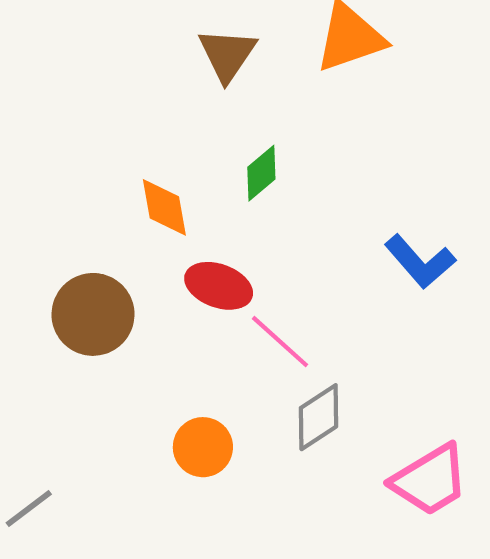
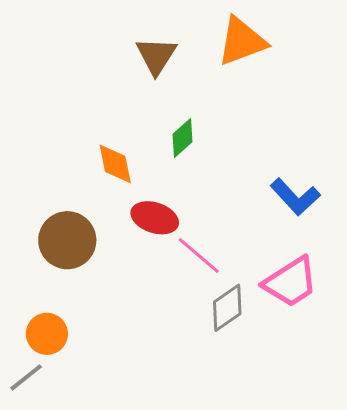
orange circle: (203, 447) -> (47, 334), moved
pink trapezoid: (430, 480) -> (291, 282), moved

